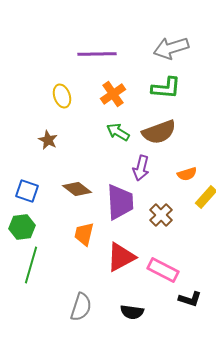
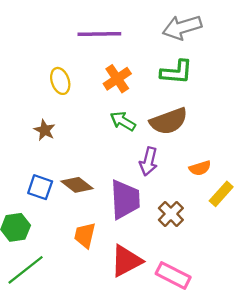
blue square: (27, 191) -> (40, 187), moved
green line: (31, 265) -> (26, 270), turned 36

